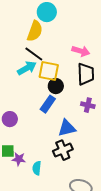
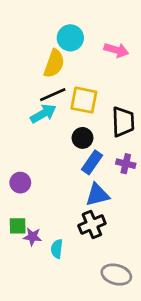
pink arrow: (81, 51) -> (116, 50), moved
black line: (34, 54) -> (53, 95), turned -60
yellow square: (49, 71) -> (84, 100), moved
blue rectangle: (48, 104) -> (92, 162), moved

